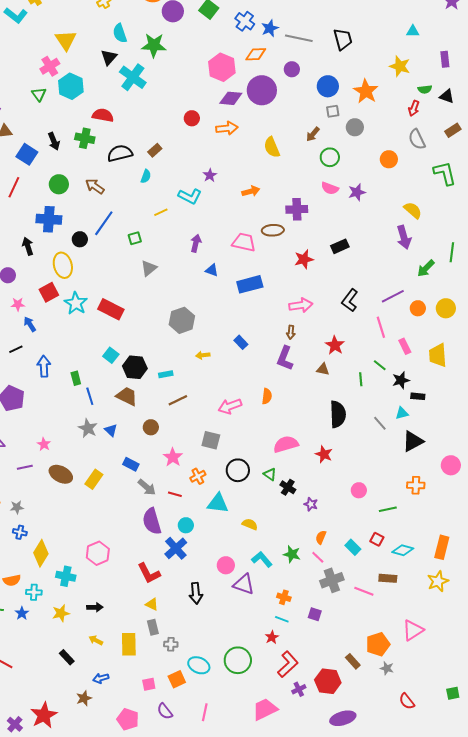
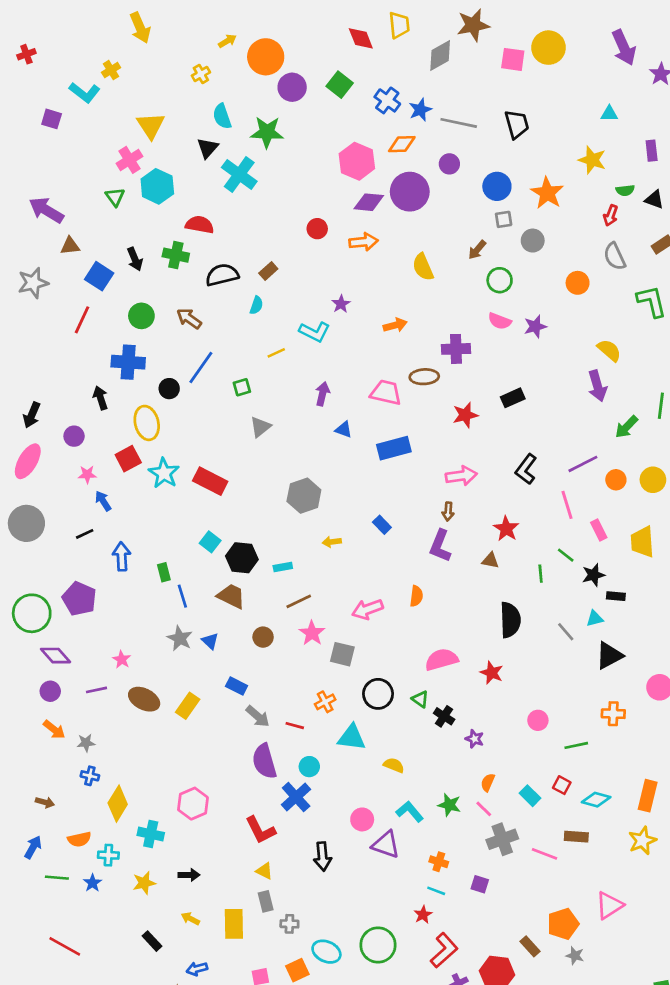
pink star: (173, 457) -> (312, 633), moved

